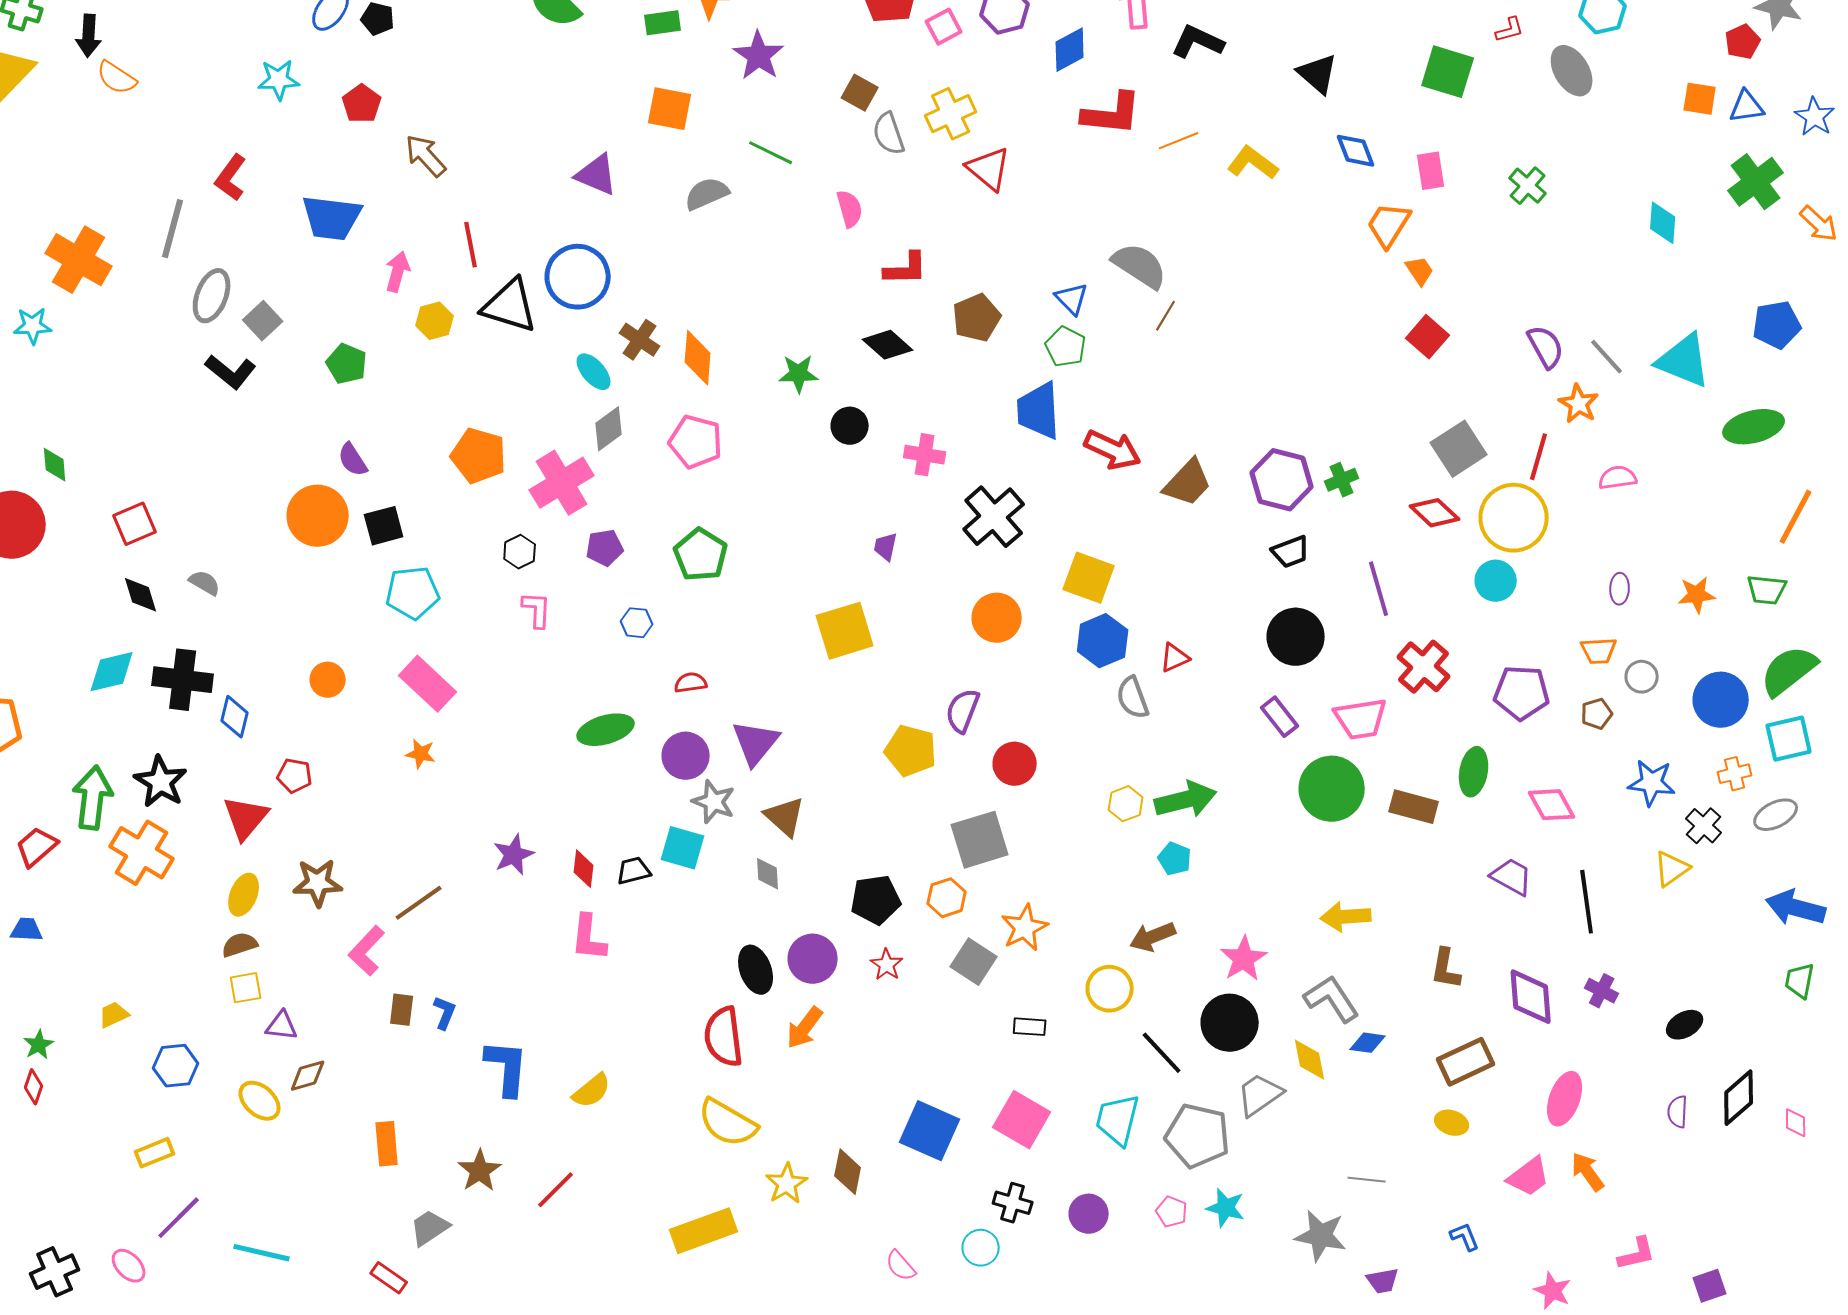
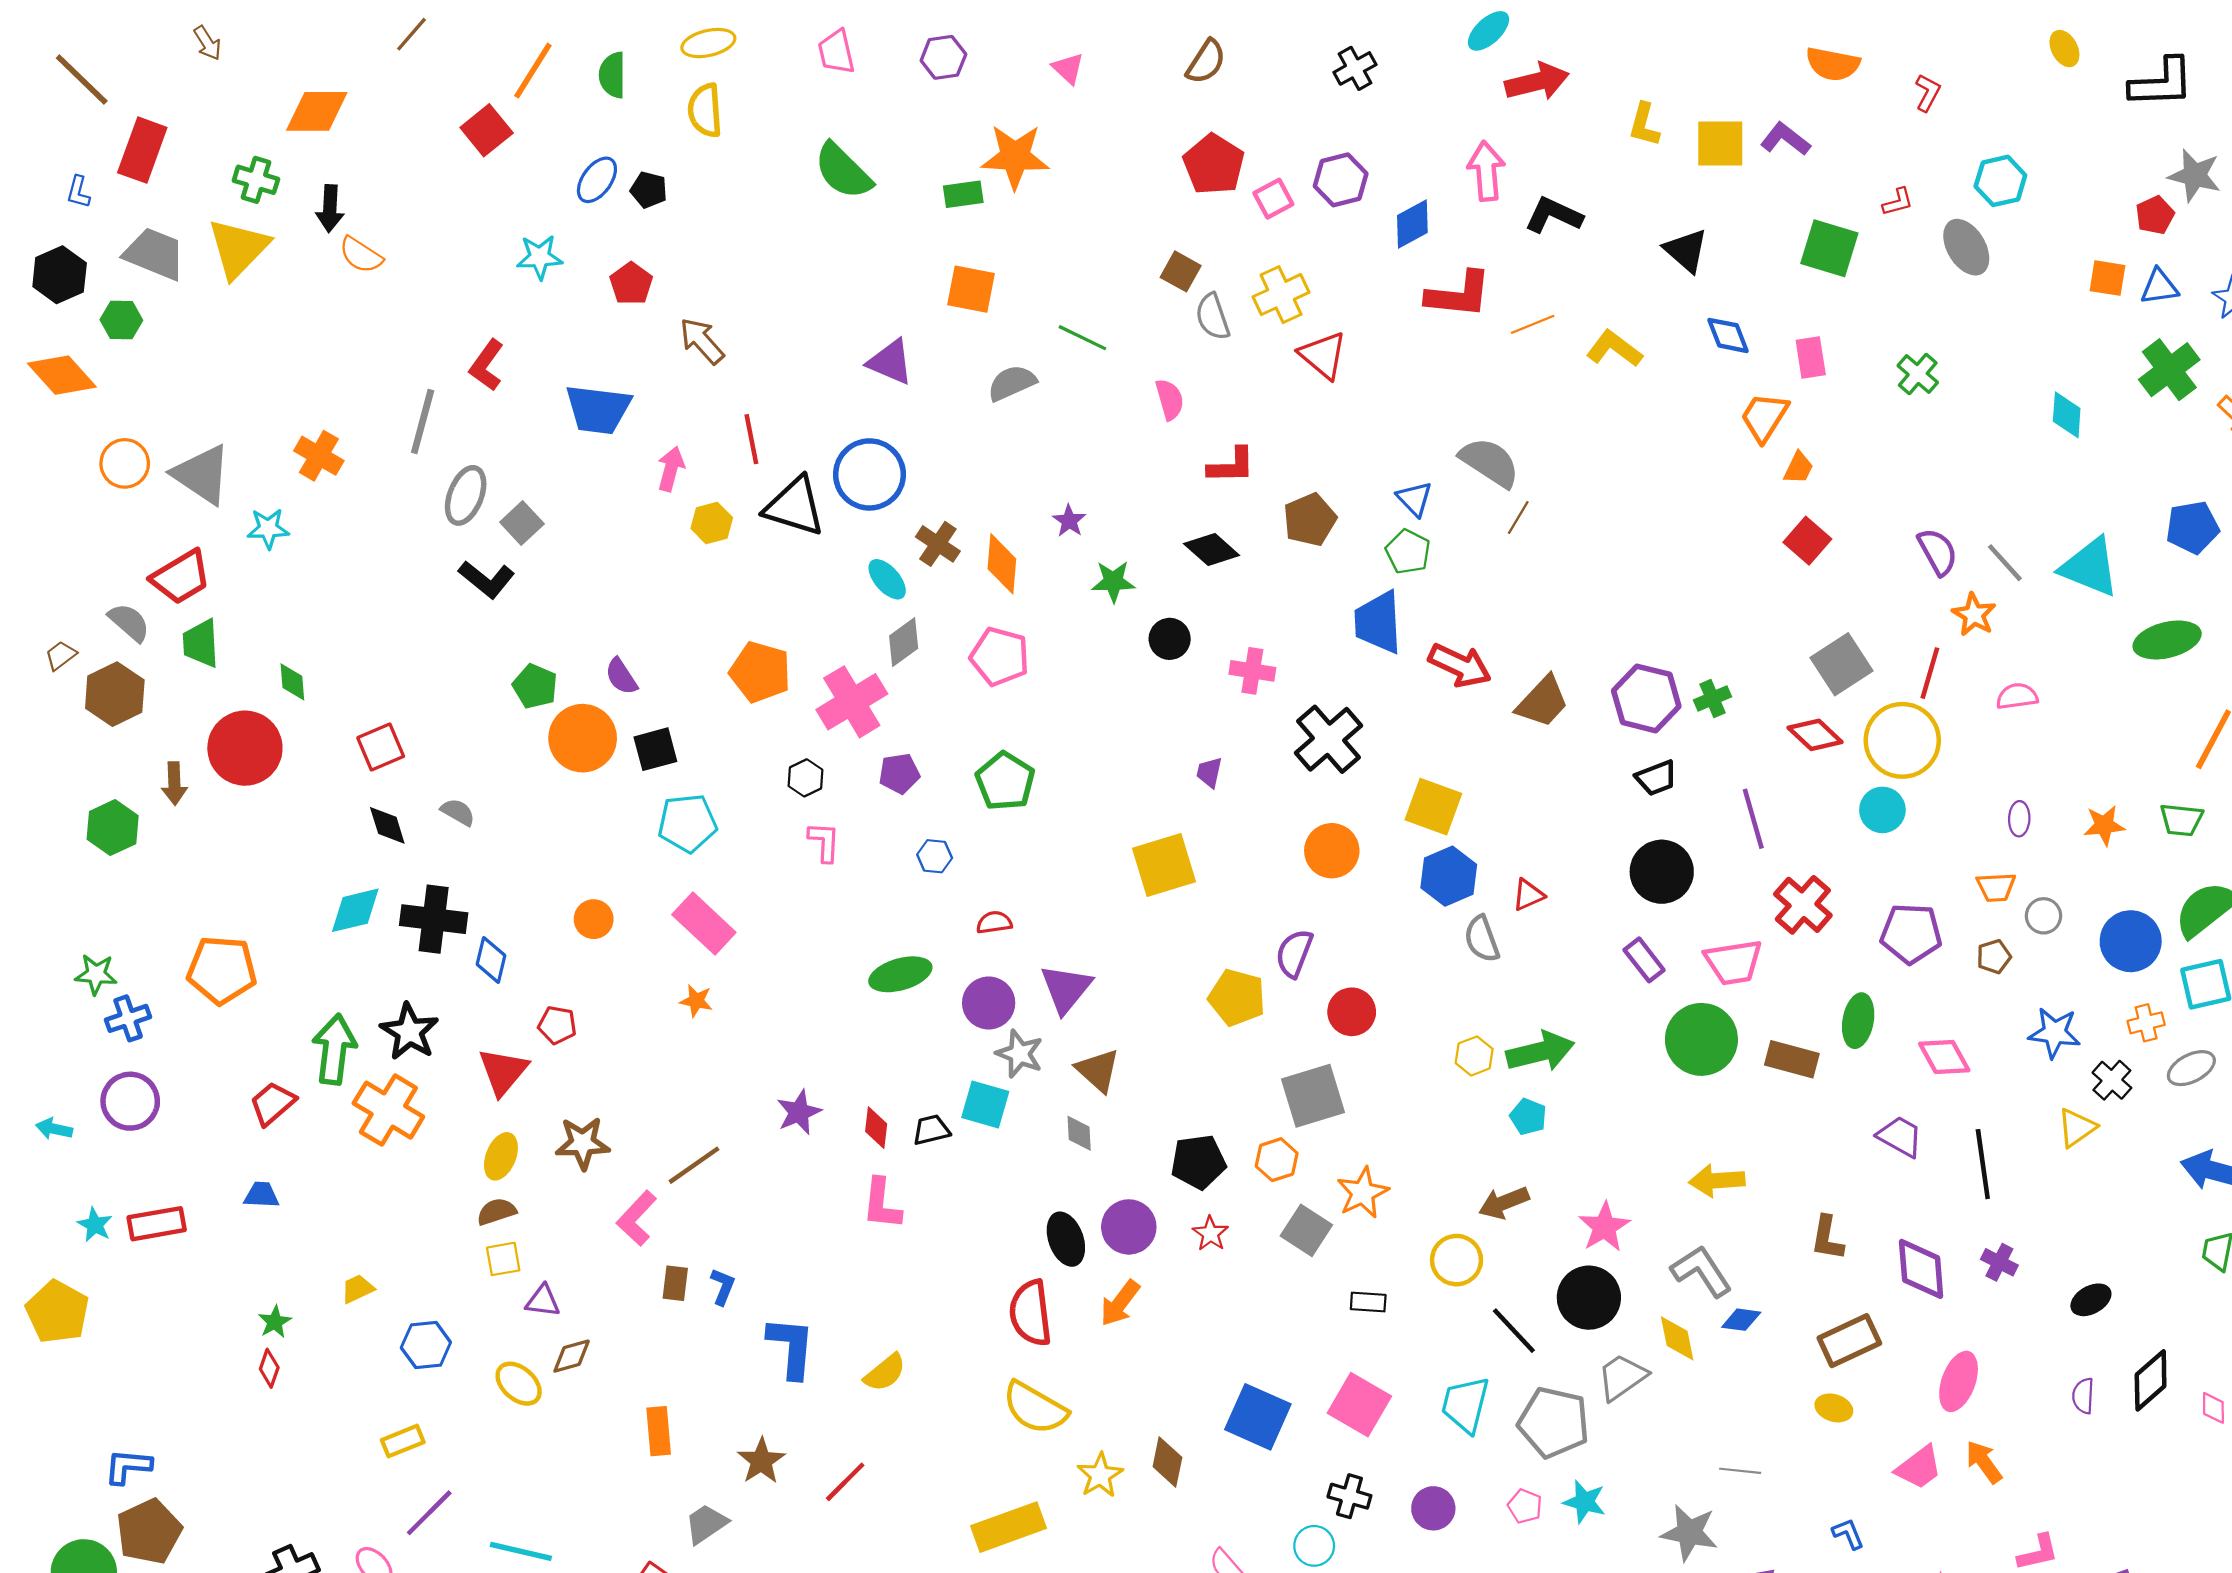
purple star: (759, 56) -> (1069, 521), moved, size x0.6
orange cross: (79, 260) -> (319, 456), size x0.7
orange trapezoid: (1420, 271) -> (1799, 468), turned 60
green pentagon: (347, 364) -> (535, 686), moved

